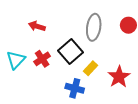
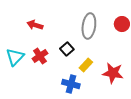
black square: (71, 51) -> (67, 49), size x0.6
red star: (119, 77) -> (113, 73), turned -30

